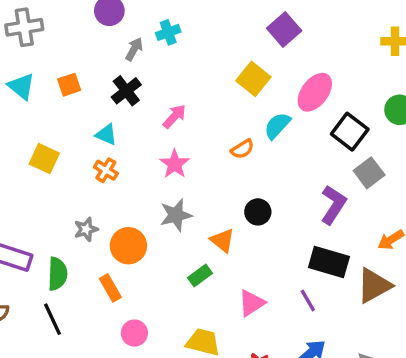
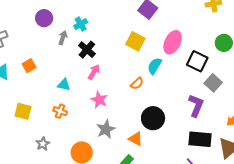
black cross: (126, 91) -> (87, 50), moved
cyan triangle: (106, 135) -> (64, 85), moved
black circle: (258, 212) -> (153, 118), size x1.5
gray star: (86, 229) -> (43, 144), moved

